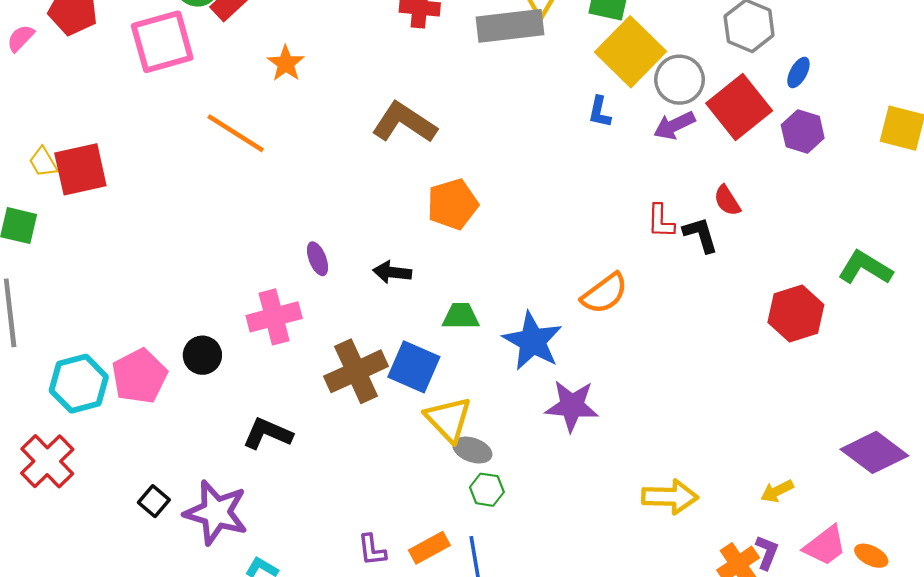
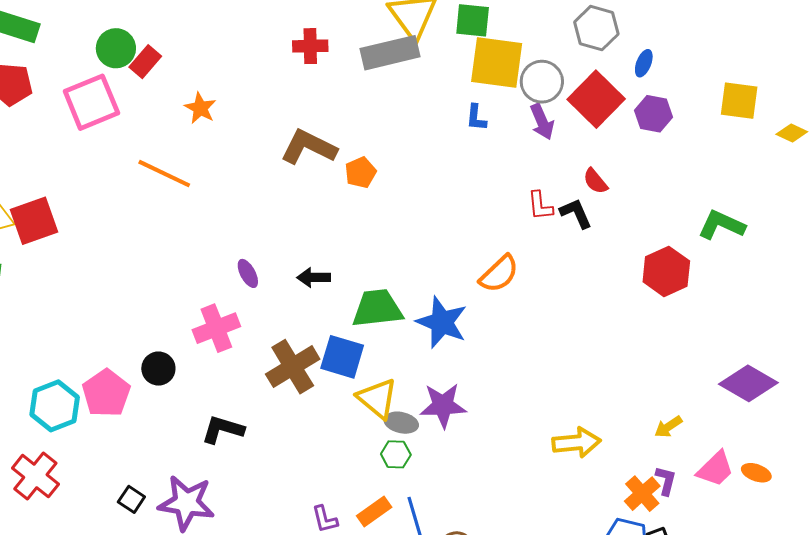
yellow square: (630, 52) -> (497, 63), turned -30
purple arrow: (674, 125) -> (542, 122), turned -81
orange pentagon: (452, 204) -> (361, 172), moved, size x0.7
green trapezoid: (461, 316) -> (377, 308), size x1.6
purple star: (572, 406) -> (443, 405), moved
green hexagon: (487, 490) -> (396, 454), moved

